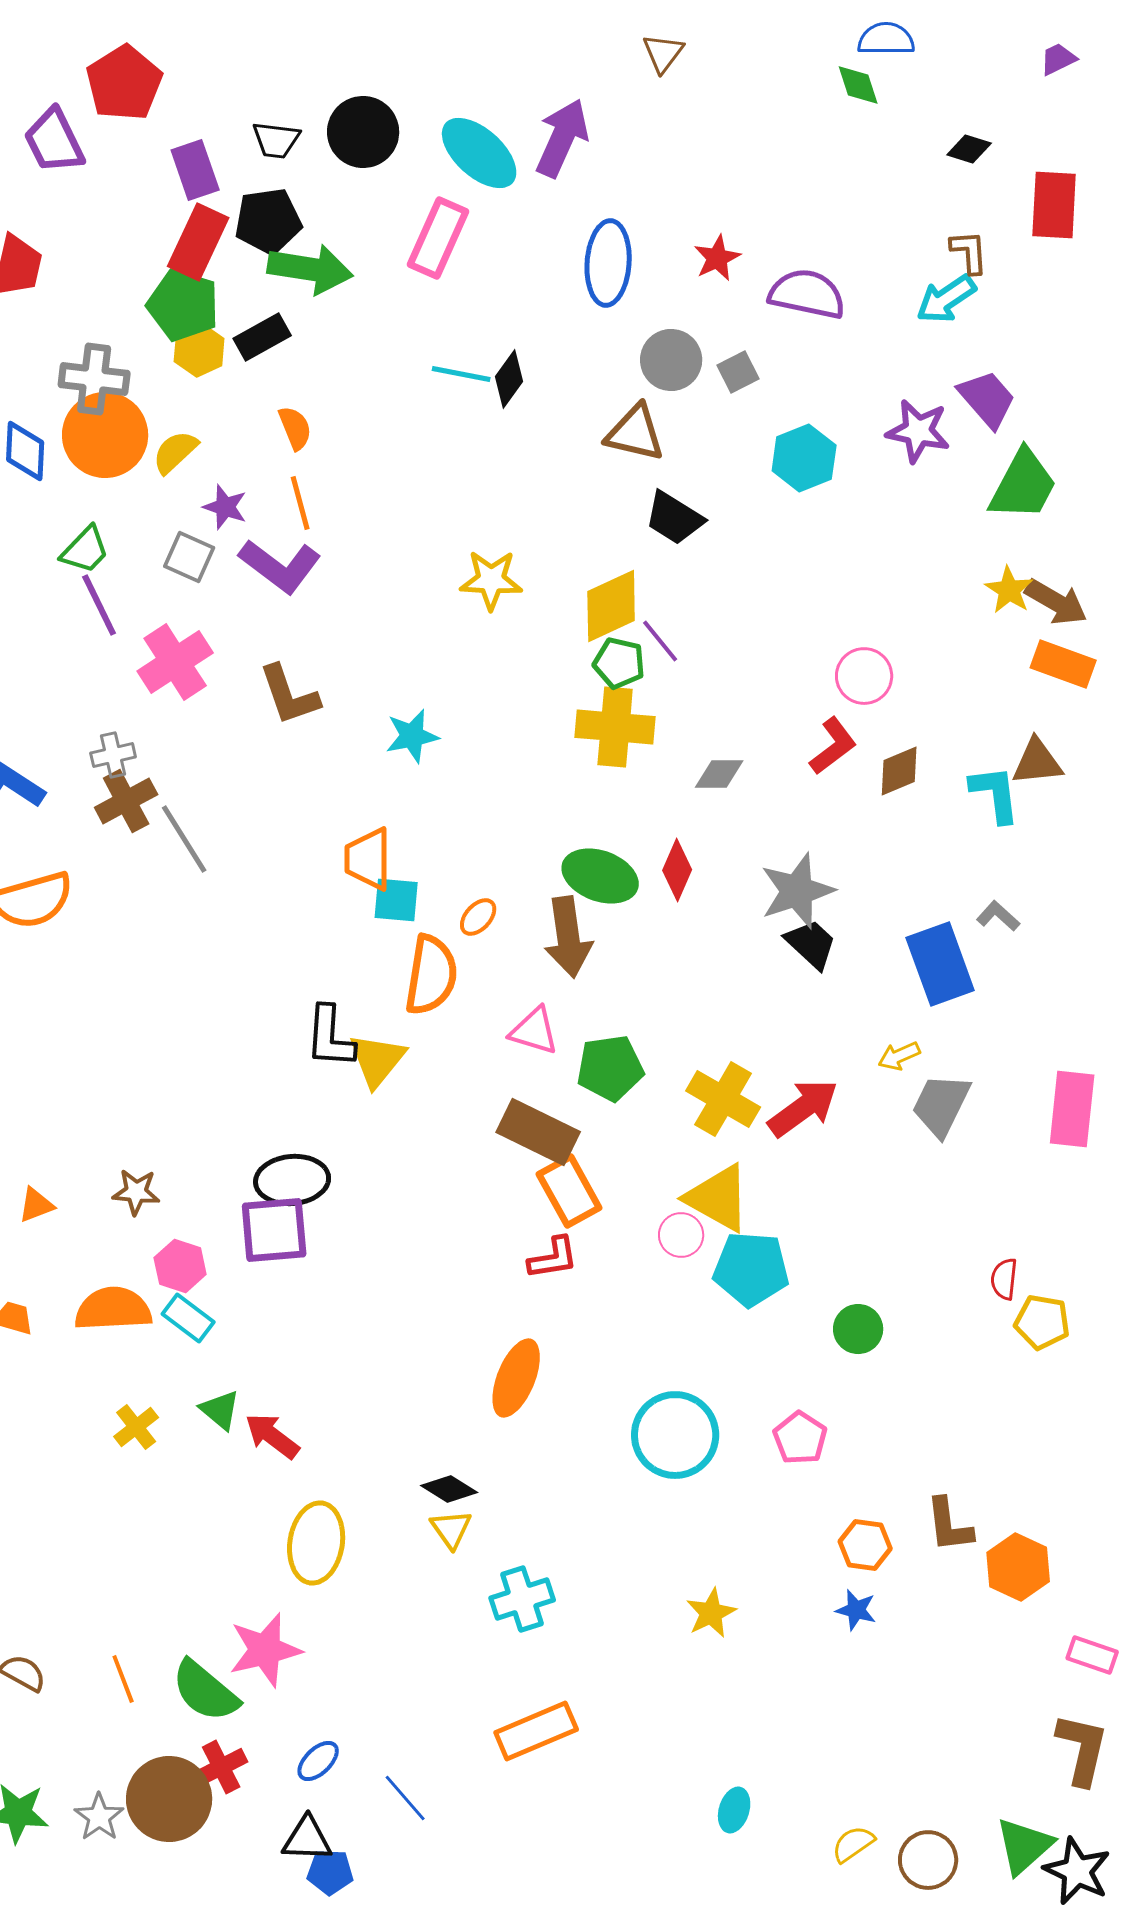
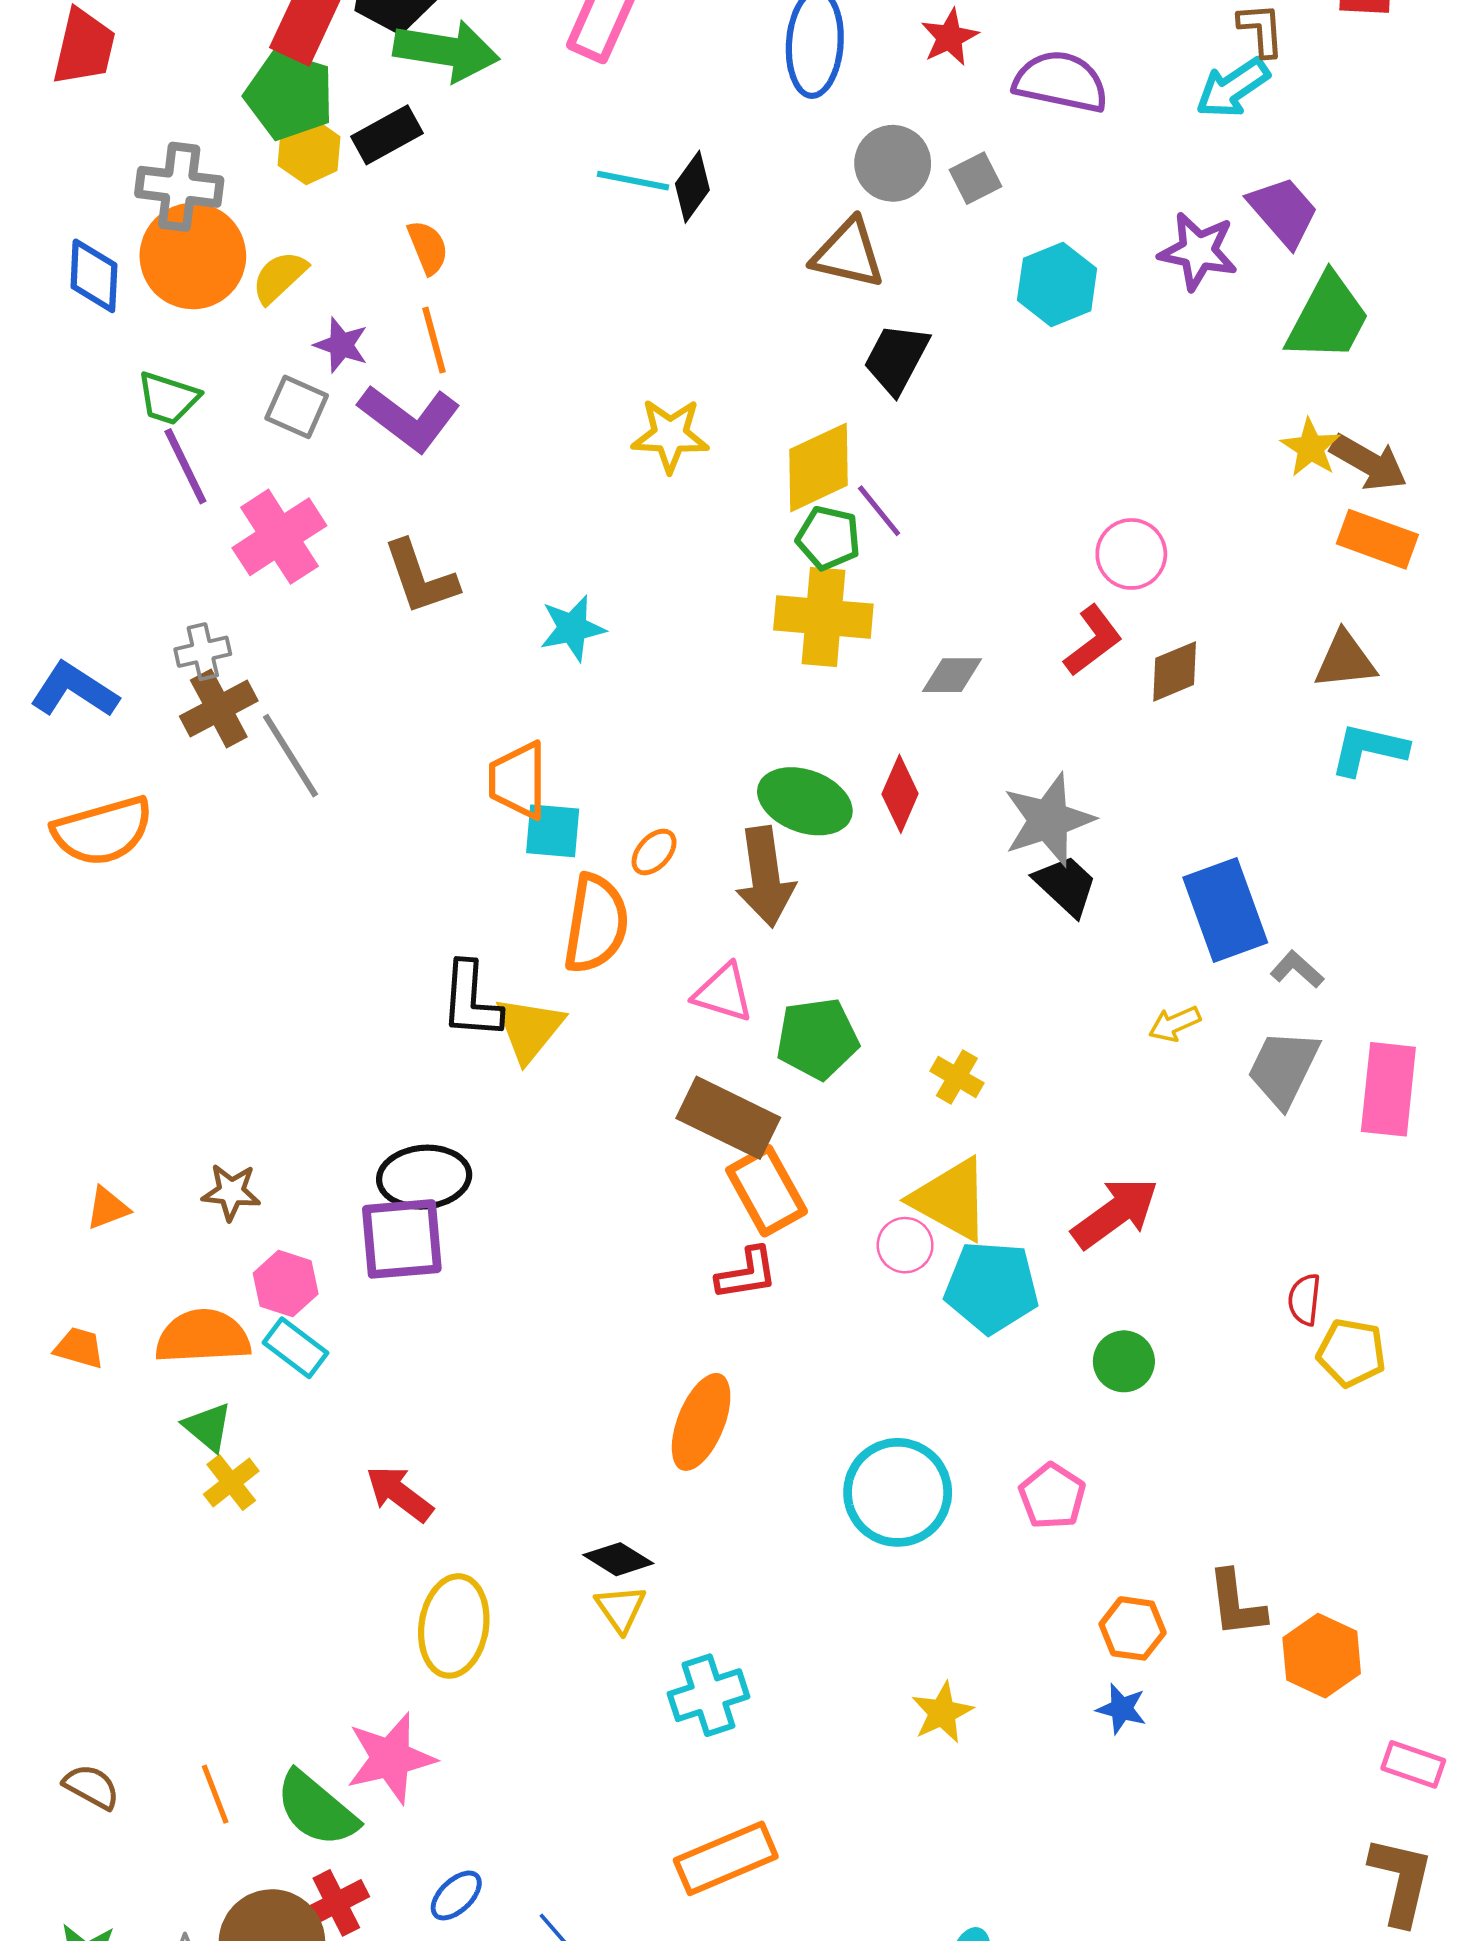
black trapezoid: (674, 518) -> (896, 359), turned 86
green trapezoid: (85, 550) -> (168, 398), turned 64
cyan L-shape: (995, 794) -> (1369, 749), moved, turned -70
gray L-shape: (998, 916) -> (1297, 969), moved
yellow cross: (723, 1099) -> (957, 1077), size x0.6
gray trapezoid: (941, 1105) -> (1283, 1068), moved
red arrow: (803, 1108) -> (1115, 1213), moved
green triangle: (220, 1410) -> (208, 1427), moved

